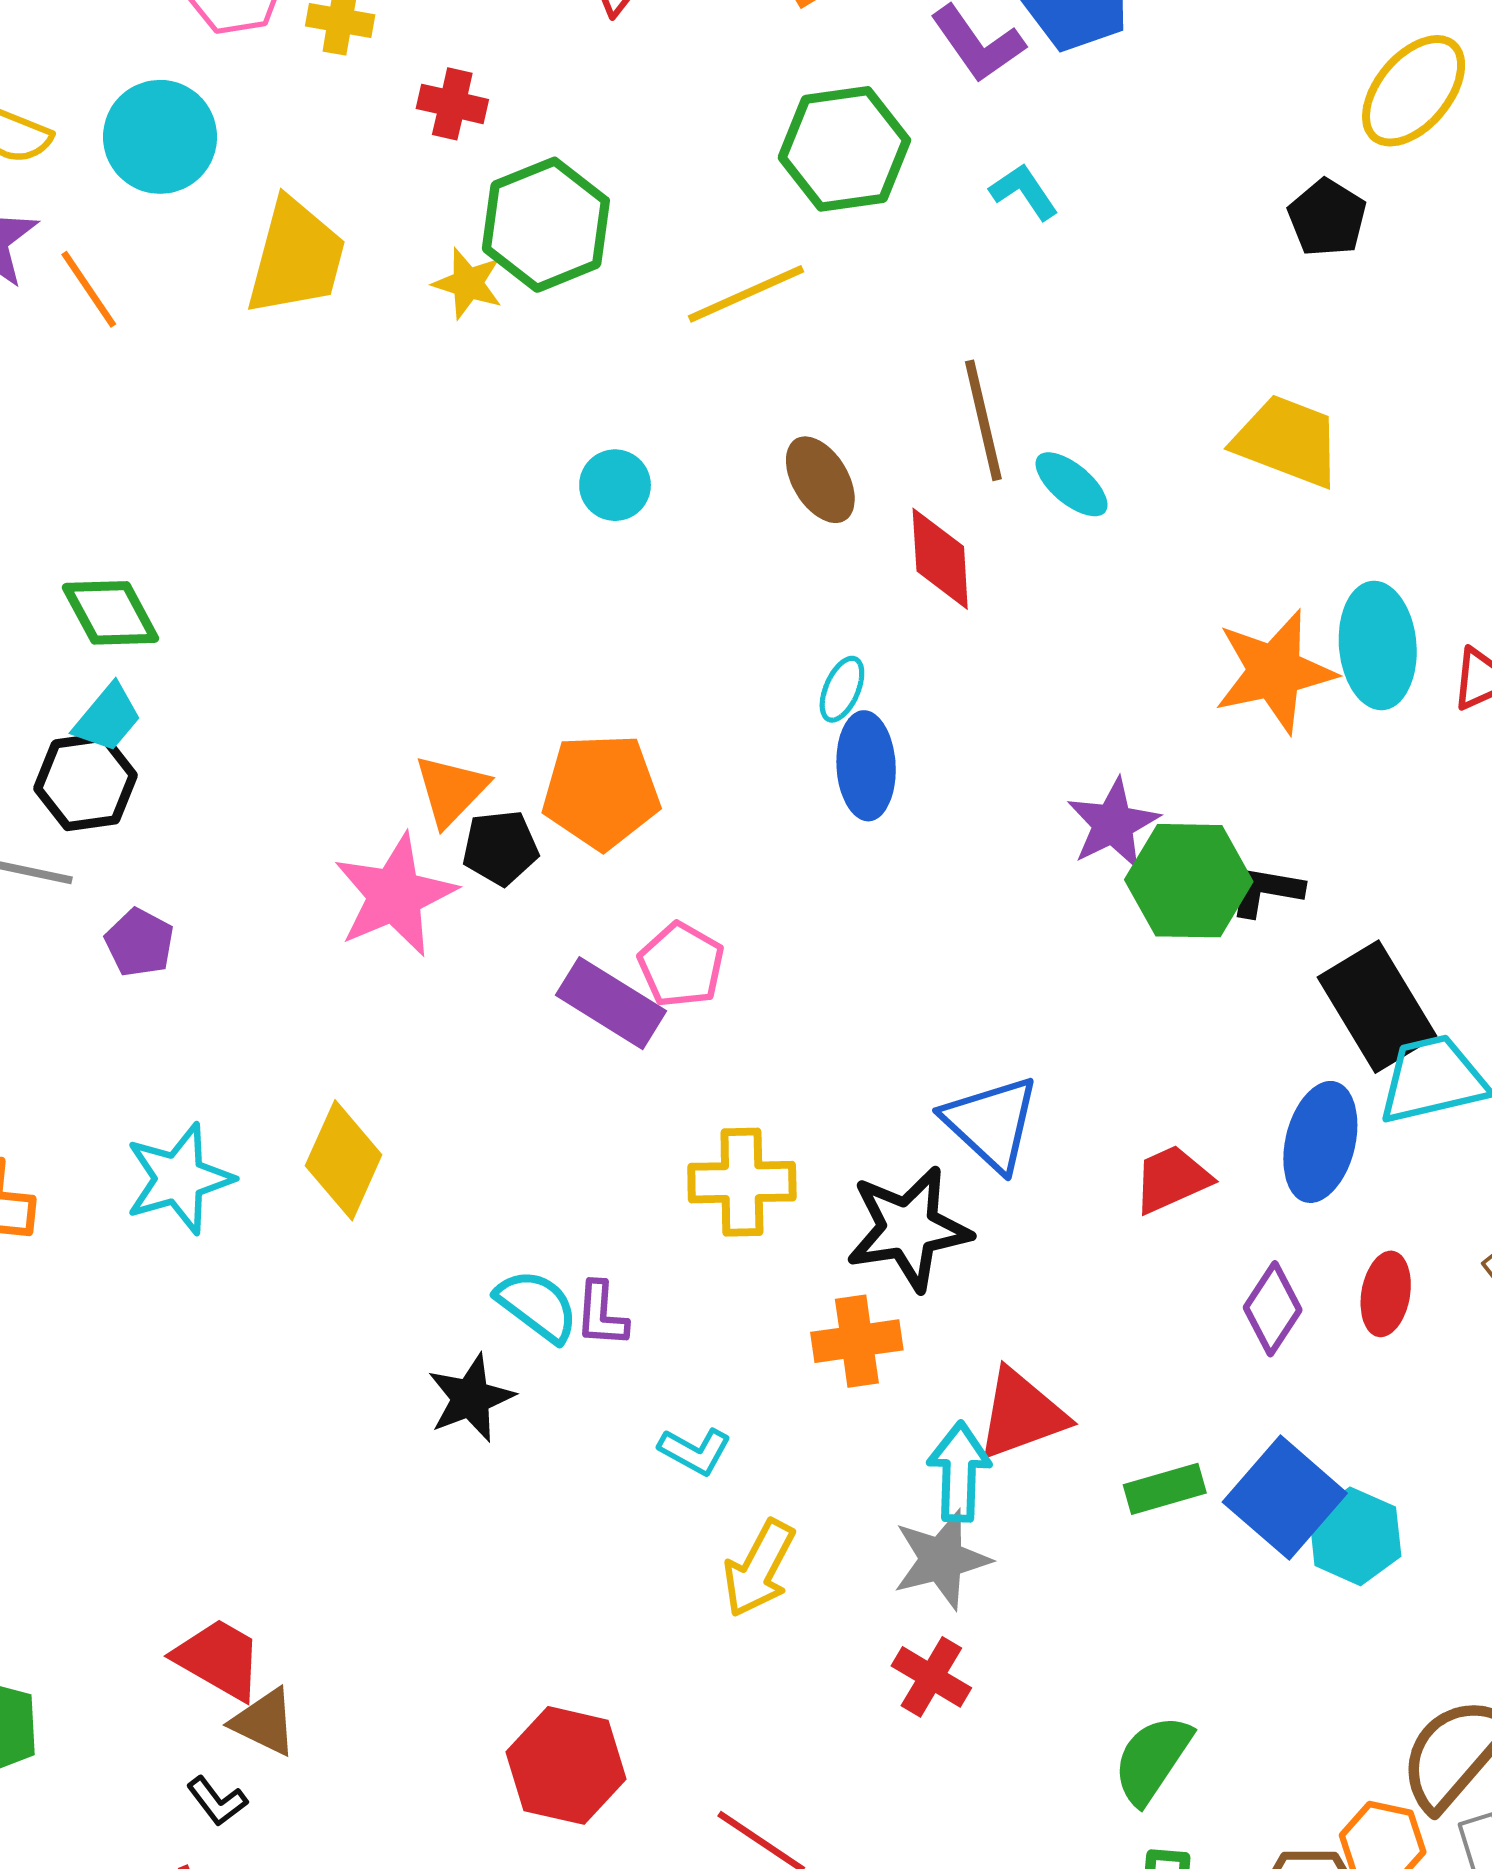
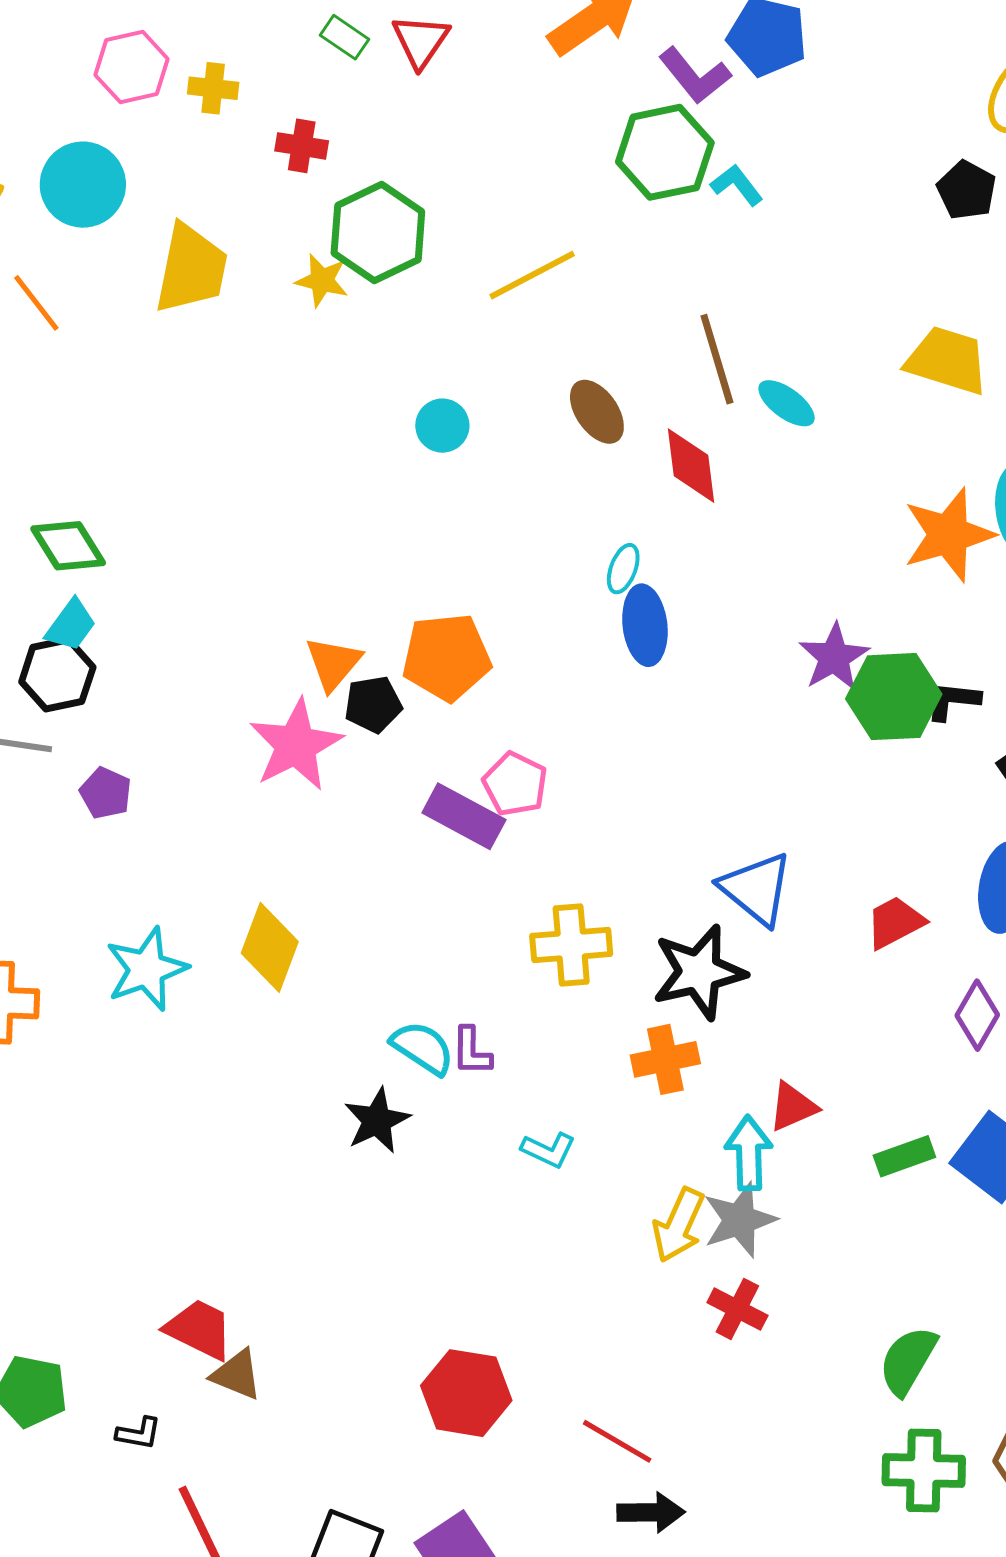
green hexagon: (844, 149) -> (665, 152), moved
red triangle: (1021, 1414) -> (793, 1107), size x0.7
yellow arrow: (759, 1568) -> (679, 1225), moved
black L-shape: (217, 1801) -> (139, 1433), moved, turned -39

